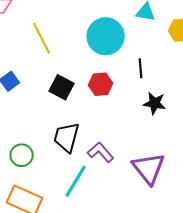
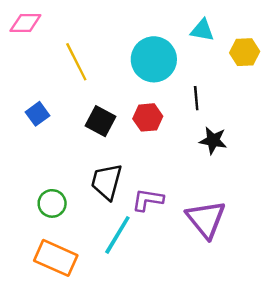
purple L-shape: (101, 152) -> (148, 200), turned -40

